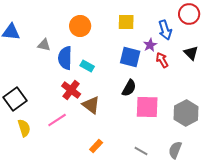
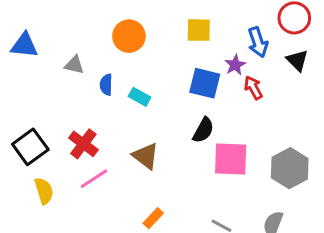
black triangle: (191, 53) -> (297, 60), moved
blue semicircle: (65, 58) -> (106, 85), size x0.6
red cross: (71, 90) -> (83, 144), moved

